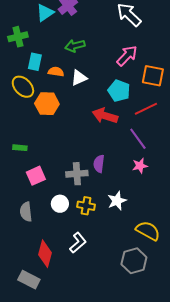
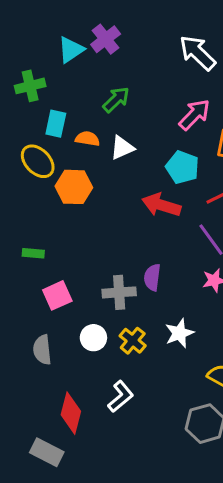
green arrow: (75, 46) -> (116, 99), turned 150
yellow cross: (86, 206) -> (133, 341), turned 30

